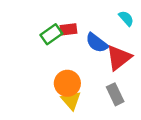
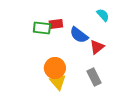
green rectangle: (51, 34) -> (42, 28), turned 42
red triangle: (119, 58) -> (97, 47), size x0.7

